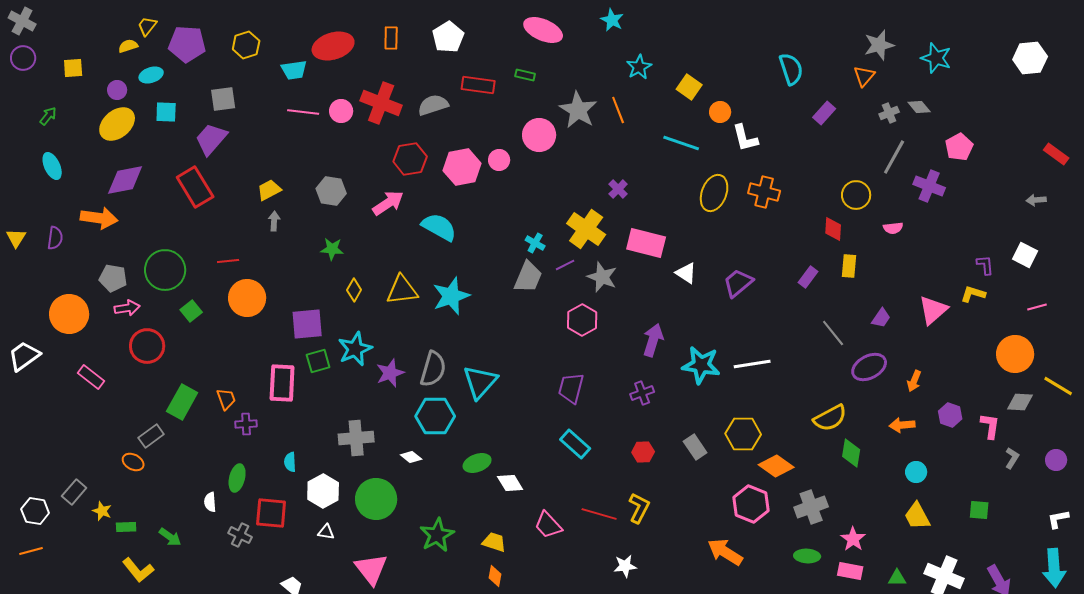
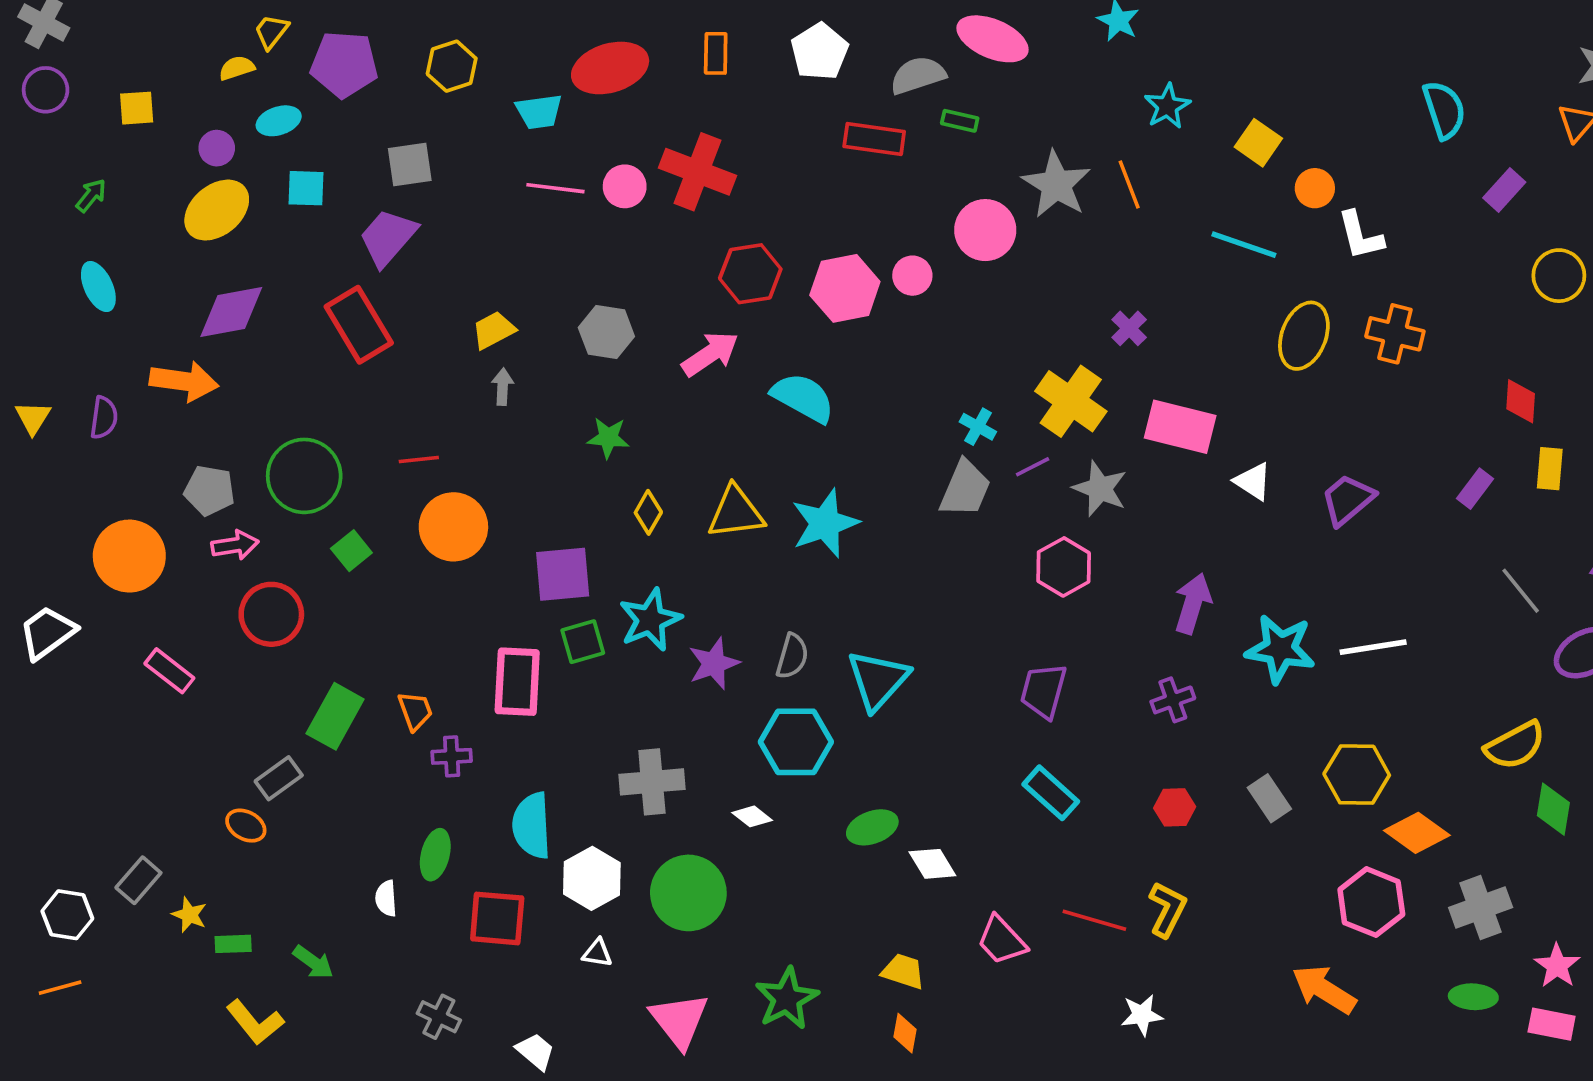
gray semicircle: (433, 105) -> (918, 75), moved
yellow circle: (856, 195) -> (1559, 276), moved
gray semicircle: (433, 369) -> (792, 656), size x0.7
cyan semicircle: (290, 462) -> (532, 826), size x1.8
gray cross: (240, 535) -> (439, 1017), moved
green star: (437, 535) -> (787, 999), moved

